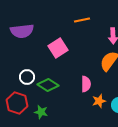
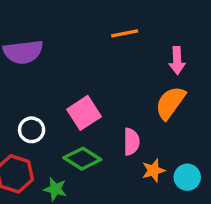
pink square: (58, 48) -> (84, 113), moved
green diamond: (48, 85) -> (82, 159), moved

